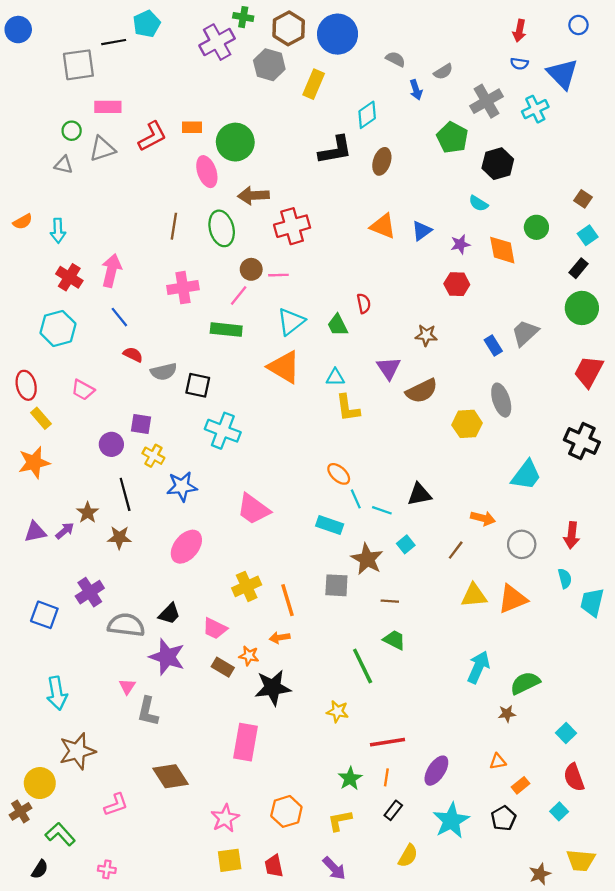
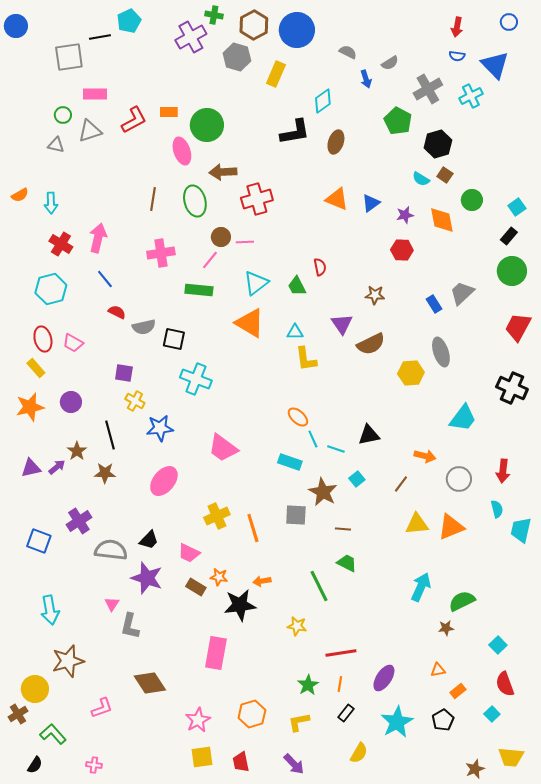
brown square: (583, 199) -> (445, 175), moved
red ellipse: (26, 385) -> (43, 339), moved
purple circle: (111, 444) -> (71, 402), moved
orange arrow: (280, 638) -> (262, 581), moved

